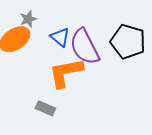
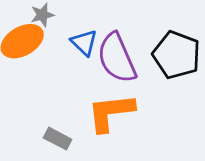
orange L-shape: (66, 73) -> (111, 112), moved

